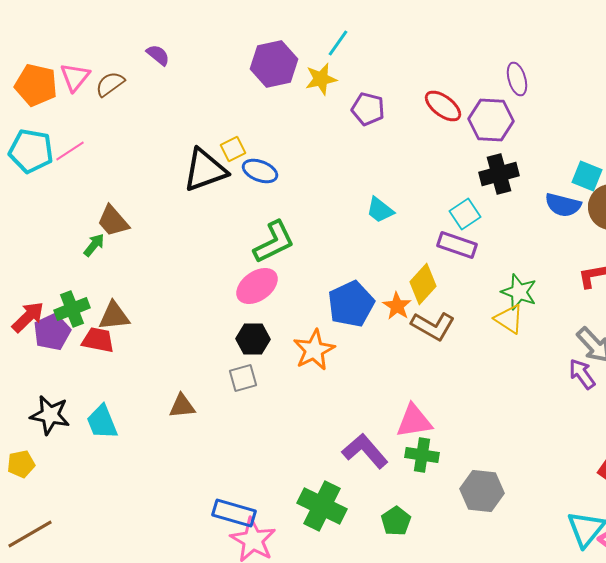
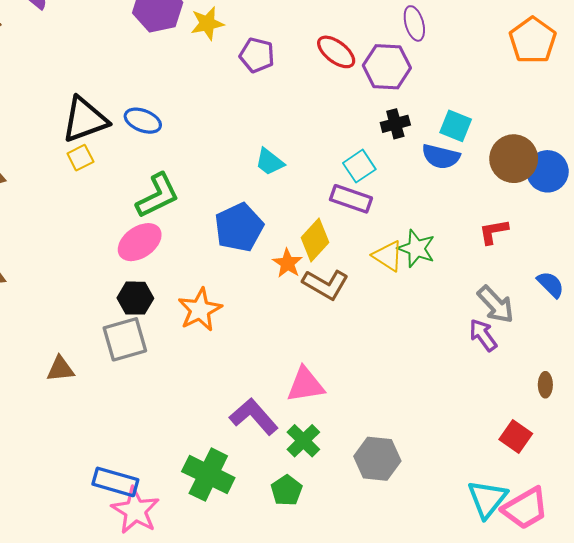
yellow square: (233, 149) -> (80, 158), moved
black cross: (499, 174) -> (395, 124), size x0.7
cyan square: (587, 176) -> (456, 126), moved
blue semicircle: (563, 205) -> (441, 157), moved
blue pentagon: (351, 304) -> (239, 227), moved
yellow triangle: (509, 319) -> (388, 256), moved
gray square: (243, 378) -> (125, 339), size x1.5
green cross: (422, 455) -> (303, 441), moved, turned 36

